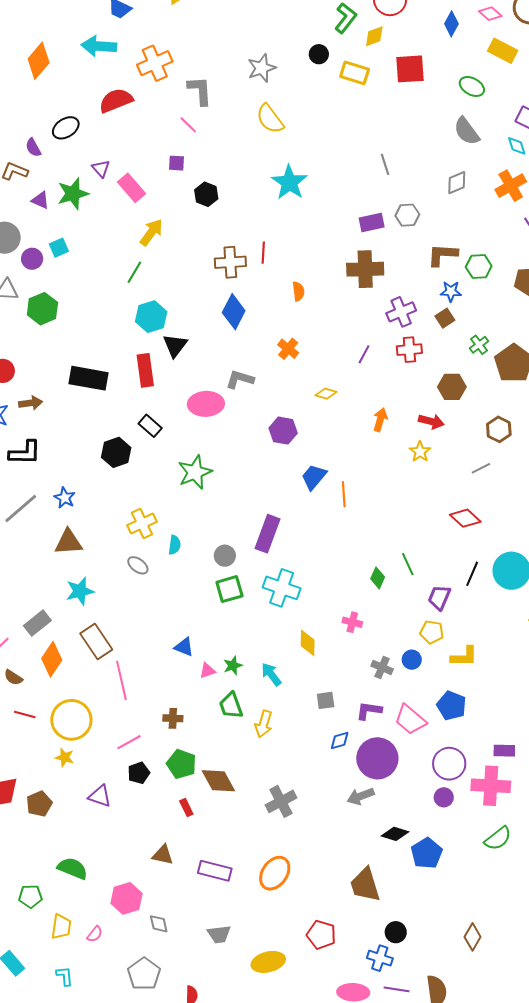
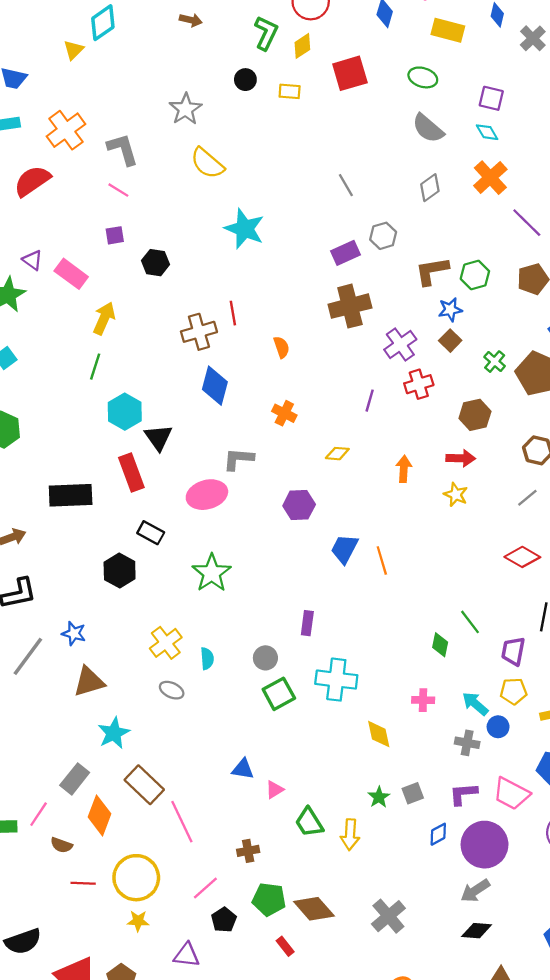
yellow rectangle: (355, 73) -> (290, 91), size x0.7
purple rectangle: (268, 534) -> (307, 623), size x0.6
green star: (233, 666) -> (379, 797), moved
cyan arrow: (271, 674) -> (475, 704), moved
black diamond: (395, 834) -> (477, 931), moved

